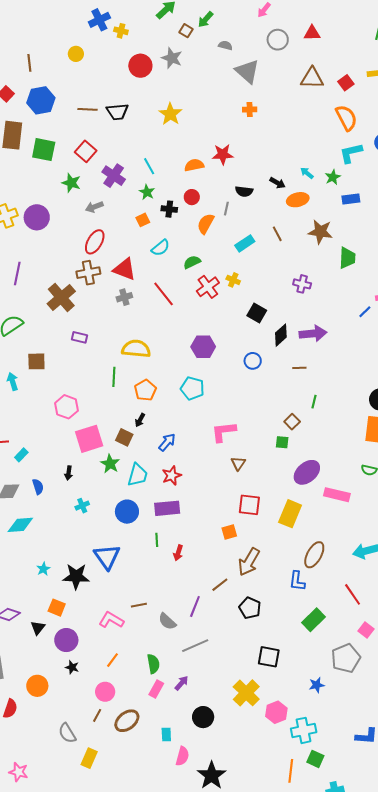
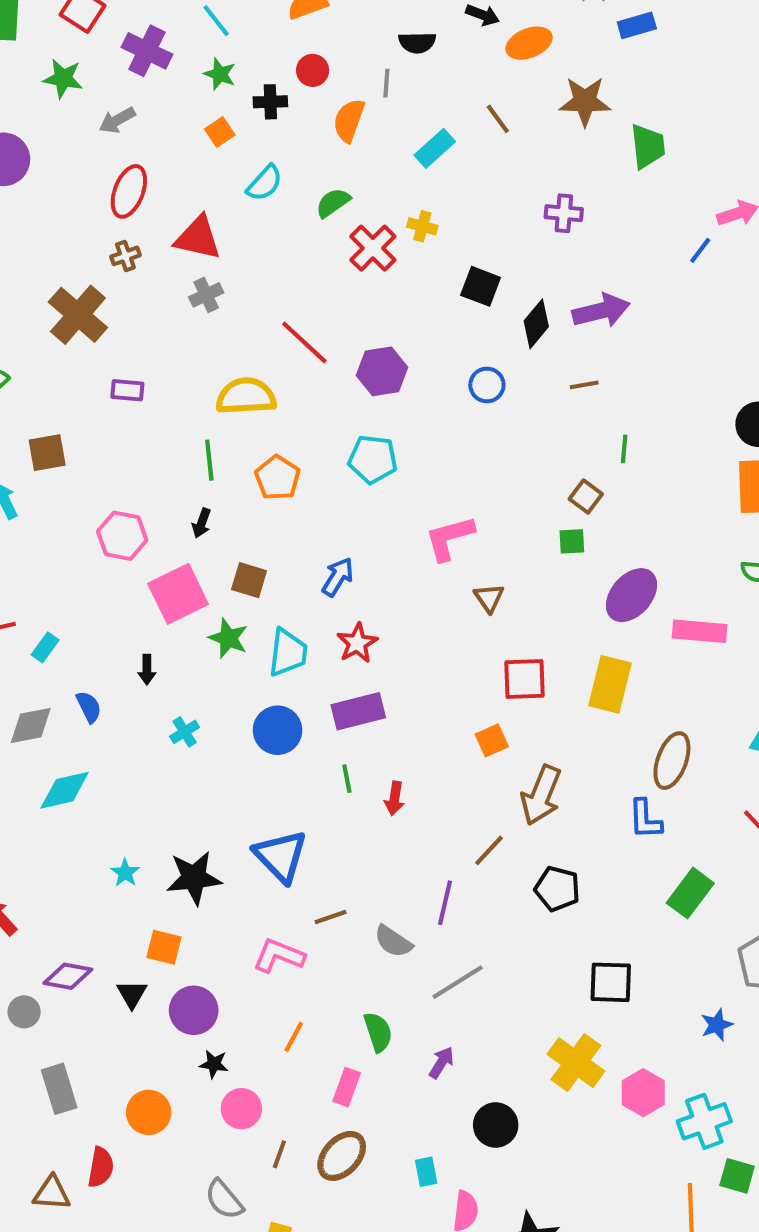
brown cross: (88, 273) -> (125, 256), size x0.6
red line: (164, 294) -> (304, 342), moved
black arrow: (140, 420) -> (202, 523), moved
blue triangle: (107, 557) -> (281, 856), moved
pink rectangle: (156, 689) -> (347, 1087), moved
pink circle: (105, 692) -> (241, 1109), moved

